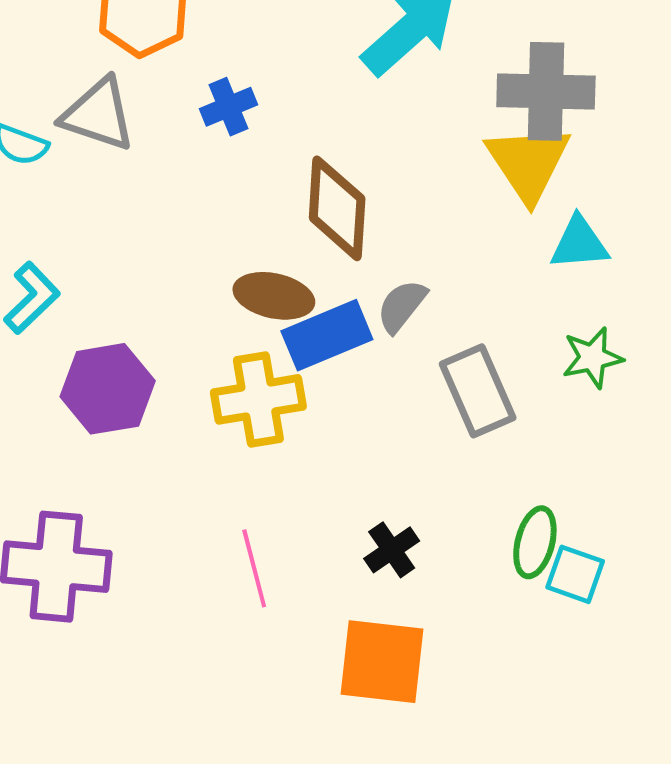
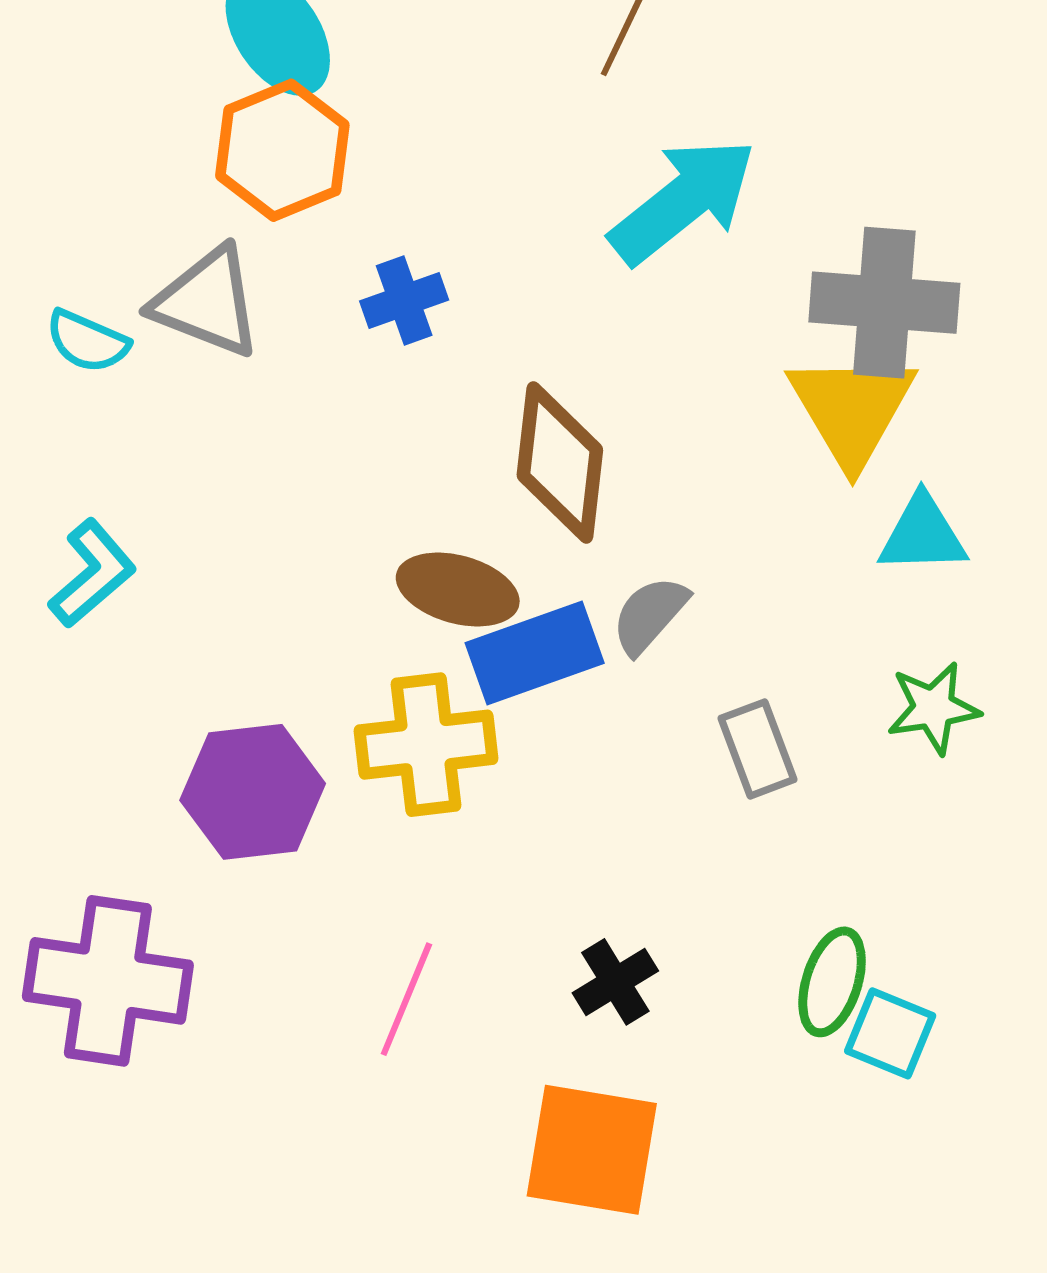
purple hexagon: (108, 389) -> (253, 792), moved
gray rectangle: (478, 391) -> (758, 749), size x0.7
pink line: (254, 568) -> (406, 999), turned 34

